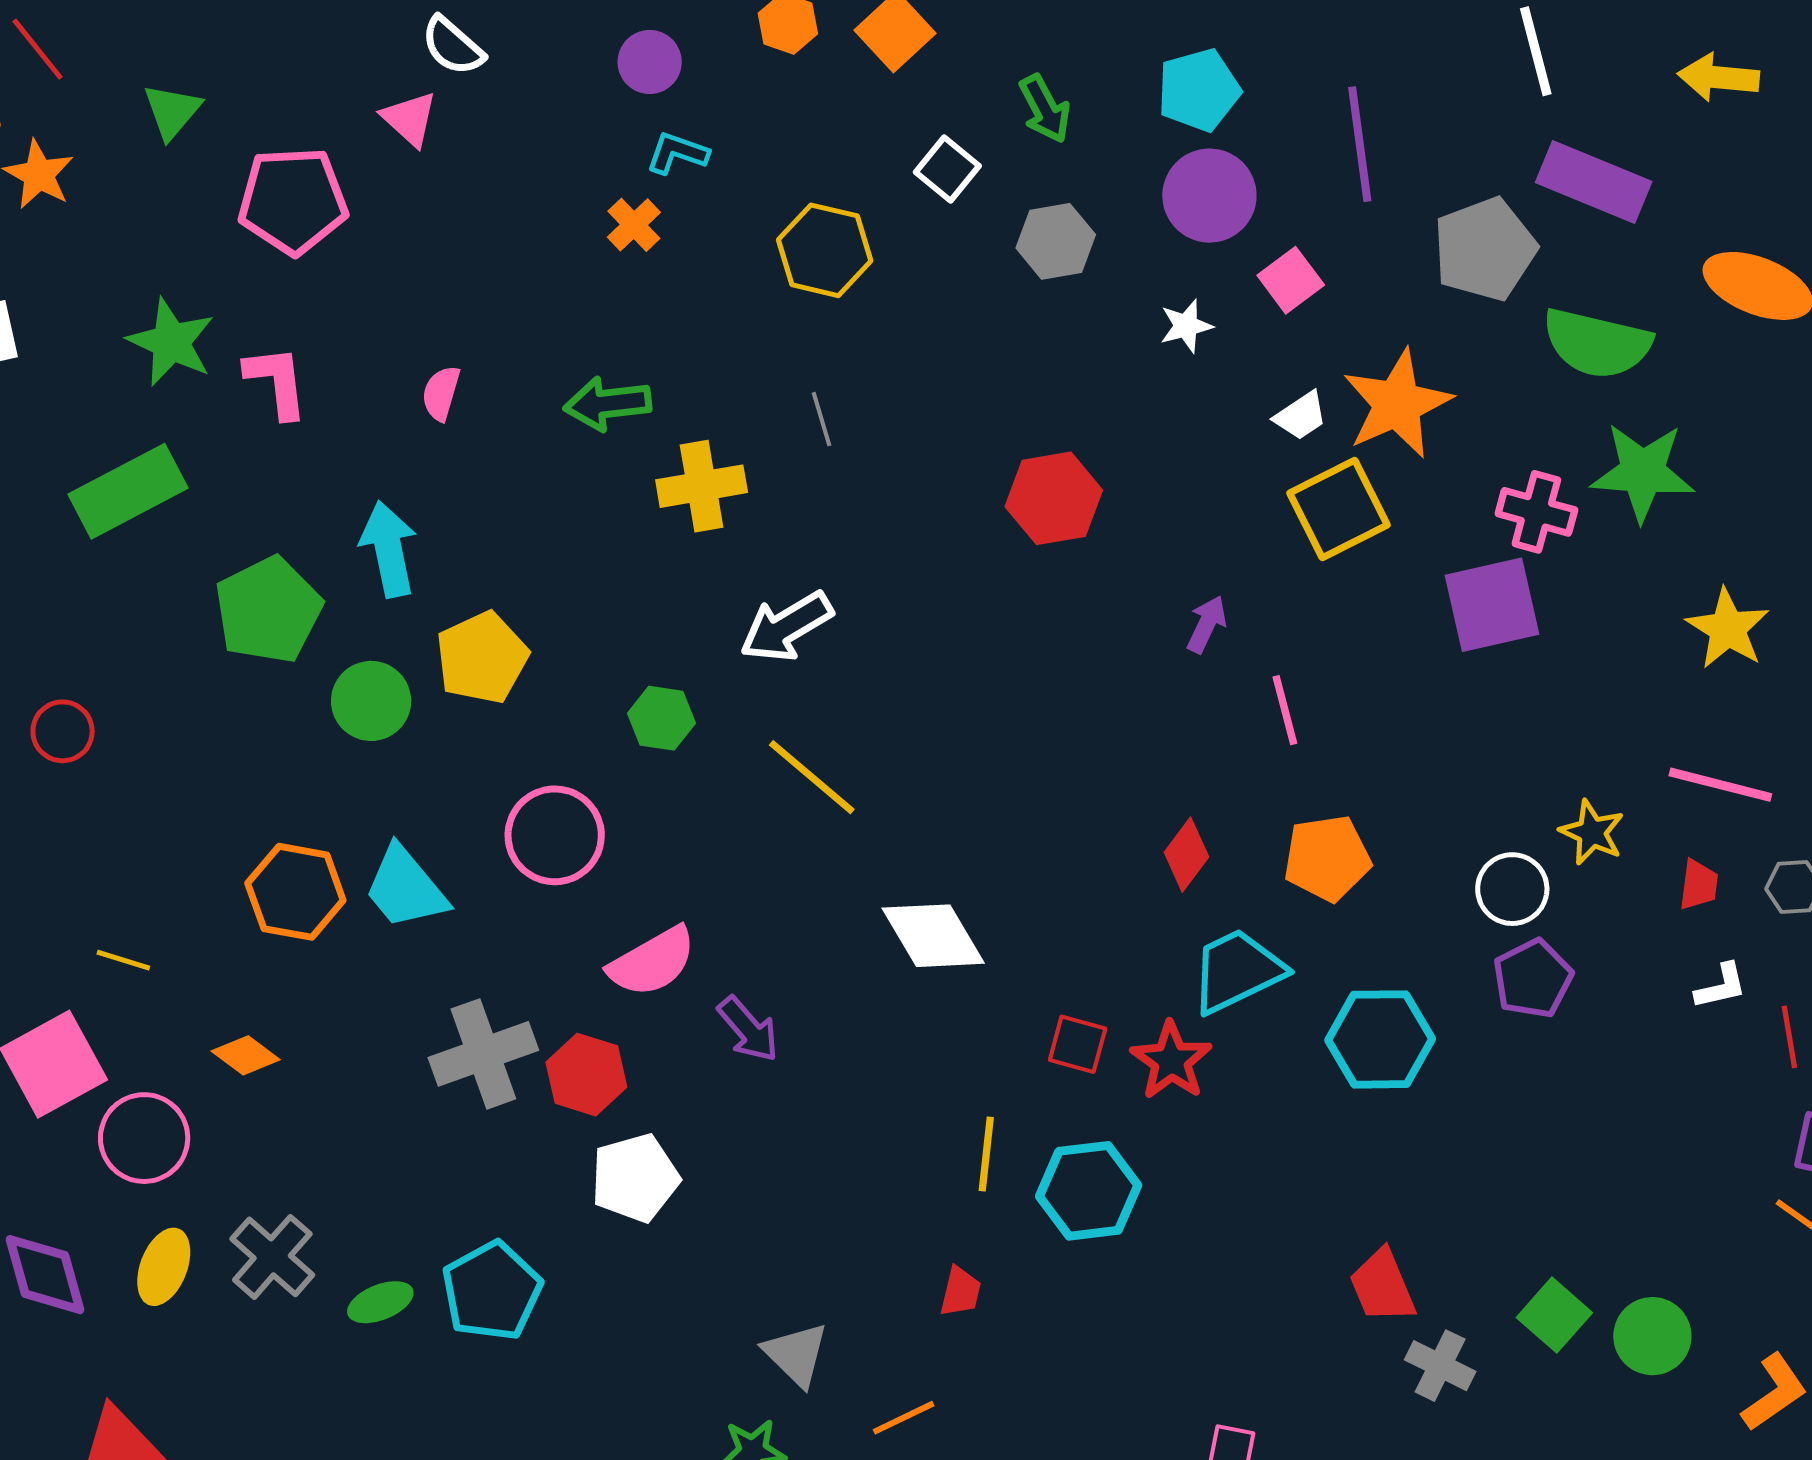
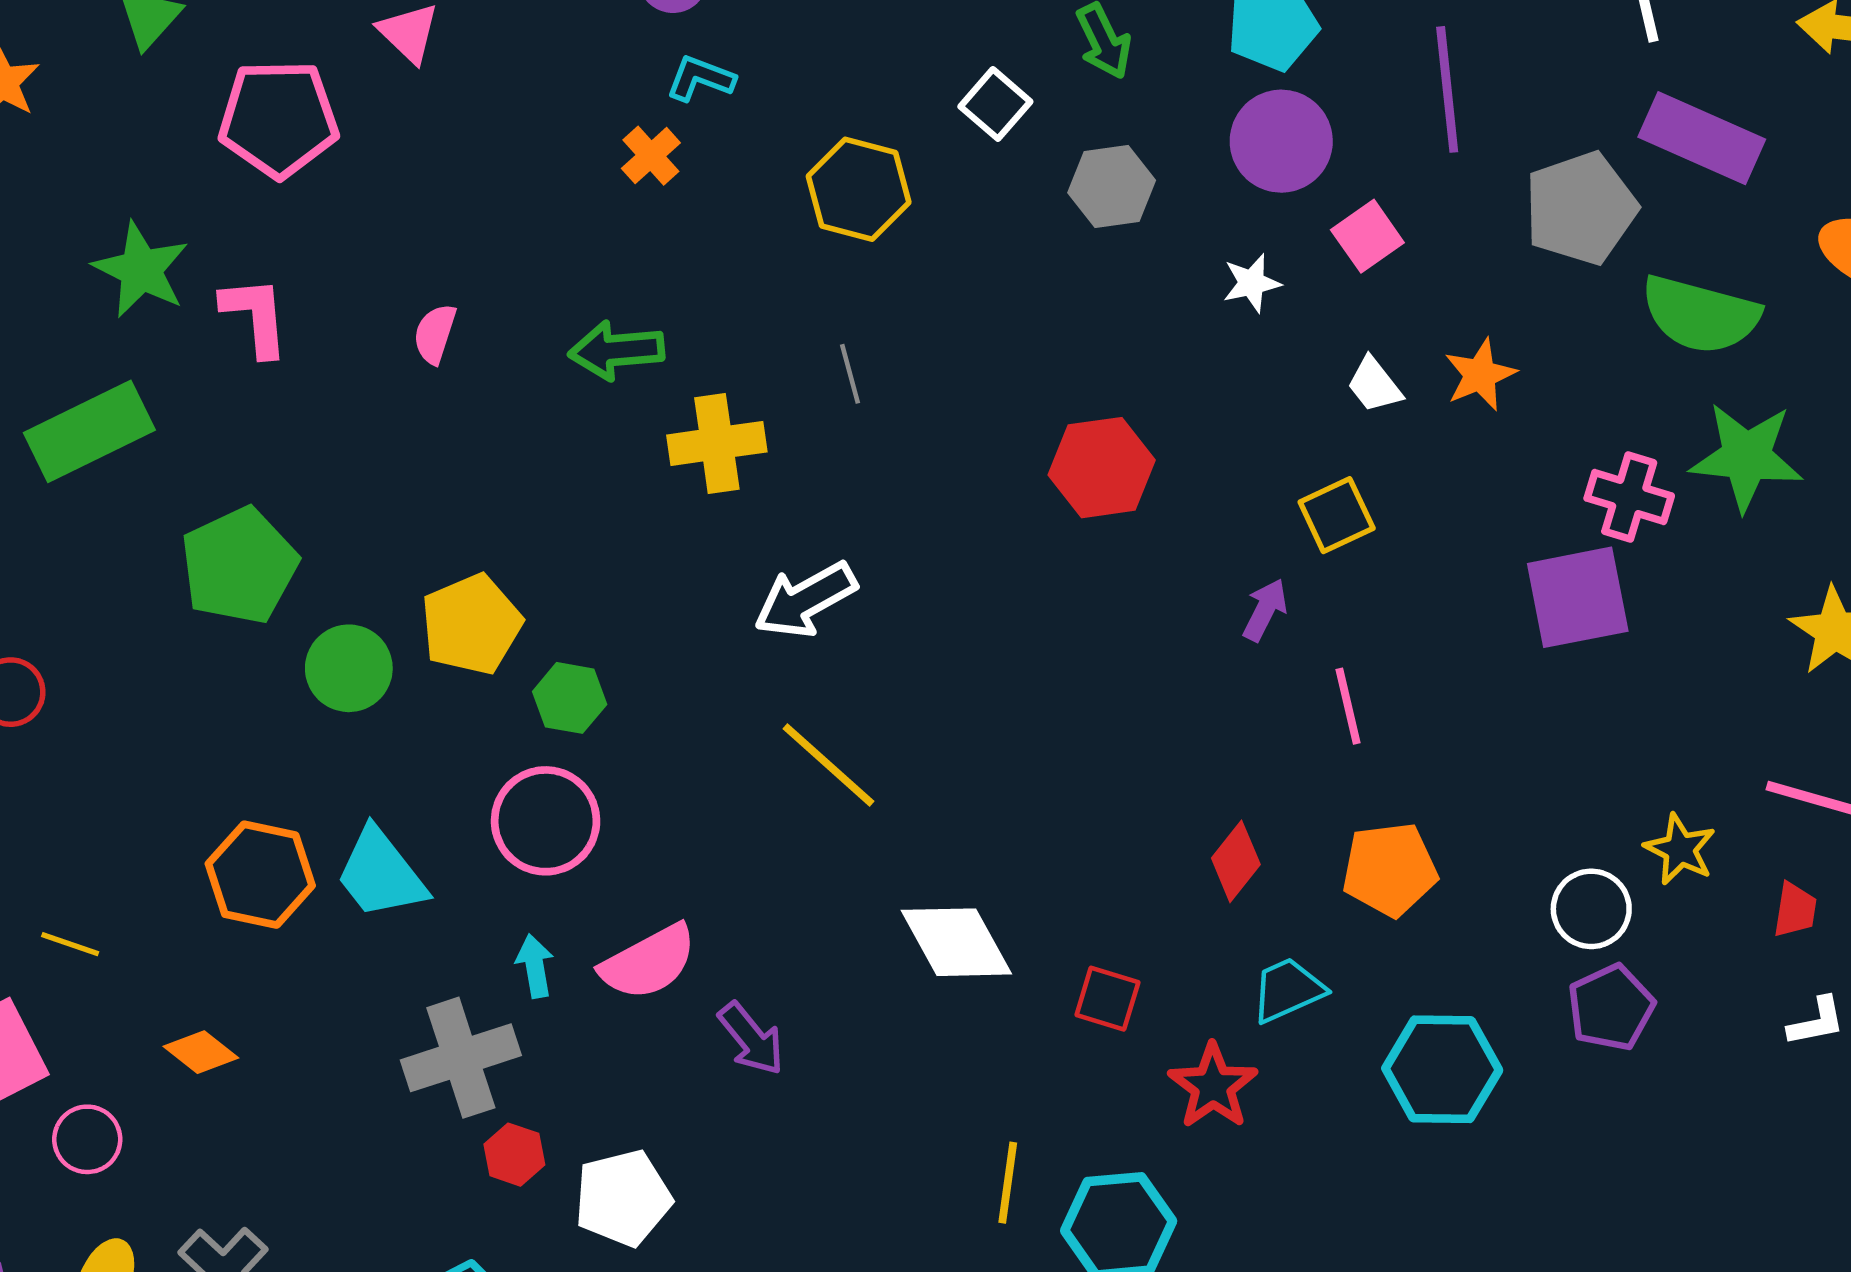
orange star: (1397, 404) -> (1480, 375), size x0.6
white trapezoid: (1301, 416) -> (1374, 385), turned 84
yellow square: (1339, 509) -> (1337, 515), moved, size x0.7
cyan arrow: (389, 549) -> (535, 966), moved, size x0.6
green hexagon: (661, 718) -> (570, 698), moved
cyan trapezoid: (1237, 971) -> (1288, 990), size x0.7
red square: (1078, 1044) -> (1107, 999), moved
red hexagon: (586, 1075) -> (514, 1155), moved, size x0.7
pink circle: (144, 1138) -> (87, 1139), size x0.7

